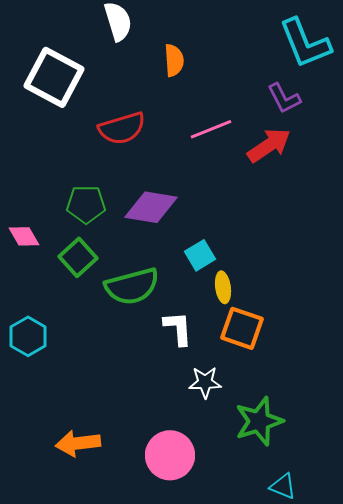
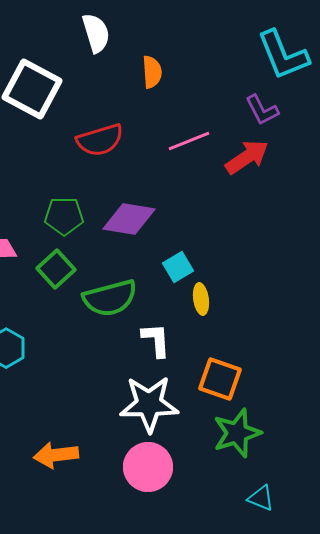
orange square: (242, 328) -> (220, 379), moved
white star: (205, 382) -> (149, 404), moved, size x1.8

